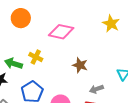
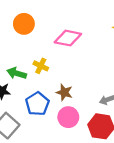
brown star: (80, 65) -> (64, 92), moved

